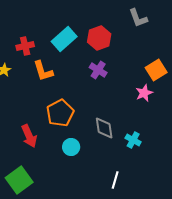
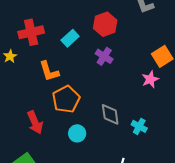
cyan rectangle: (64, 39) -> (70, 38), moved, size x0.7
red cross: (25, 46) -> (31, 32), size x1.4
orange L-shape: (43, 71) -> (49, 71), moved

